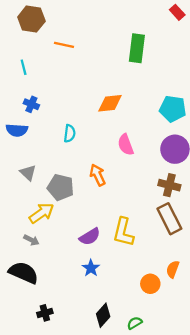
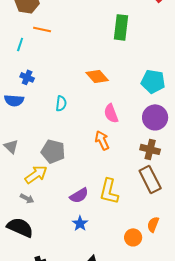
orange line: (64, 45) -> (42, 29), moved
cyan line: (24, 67) -> (20, 44), turned 32
orange diamond: (110, 103) -> (97, 76), turned 55
gray triangle: (28, 173) -> (11, 146), moved
orange arrow: (98, 175) -> (102, 140), moved

